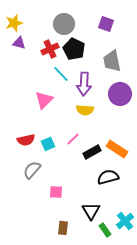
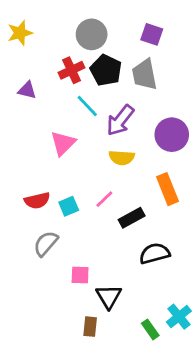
purple triangle: (19, 43) -> (27, 90), moved
gray trapezoid: (112, 61) -> (145, 74), moved
purple arrow: (84, 84) -> (120, 120), turned 35
orange rectangle: (117, 149) -> (167, 189), moved, turned 35
black triangle: (91, 211) -> (109, 297), moved

